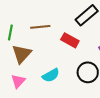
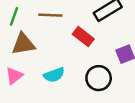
brown triangle: (22, 54) -> (23, 44), turned 30

